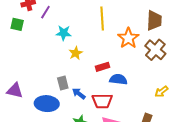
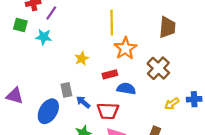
cyan star: (64, 33) -> (44, 37), moved
orange star: (128, 38) -> (125, 48), moved
brown cross: (155, 50) -> (158, 68), moved
blue ellipse: (47, 104) -> (48, 111), turned -65

